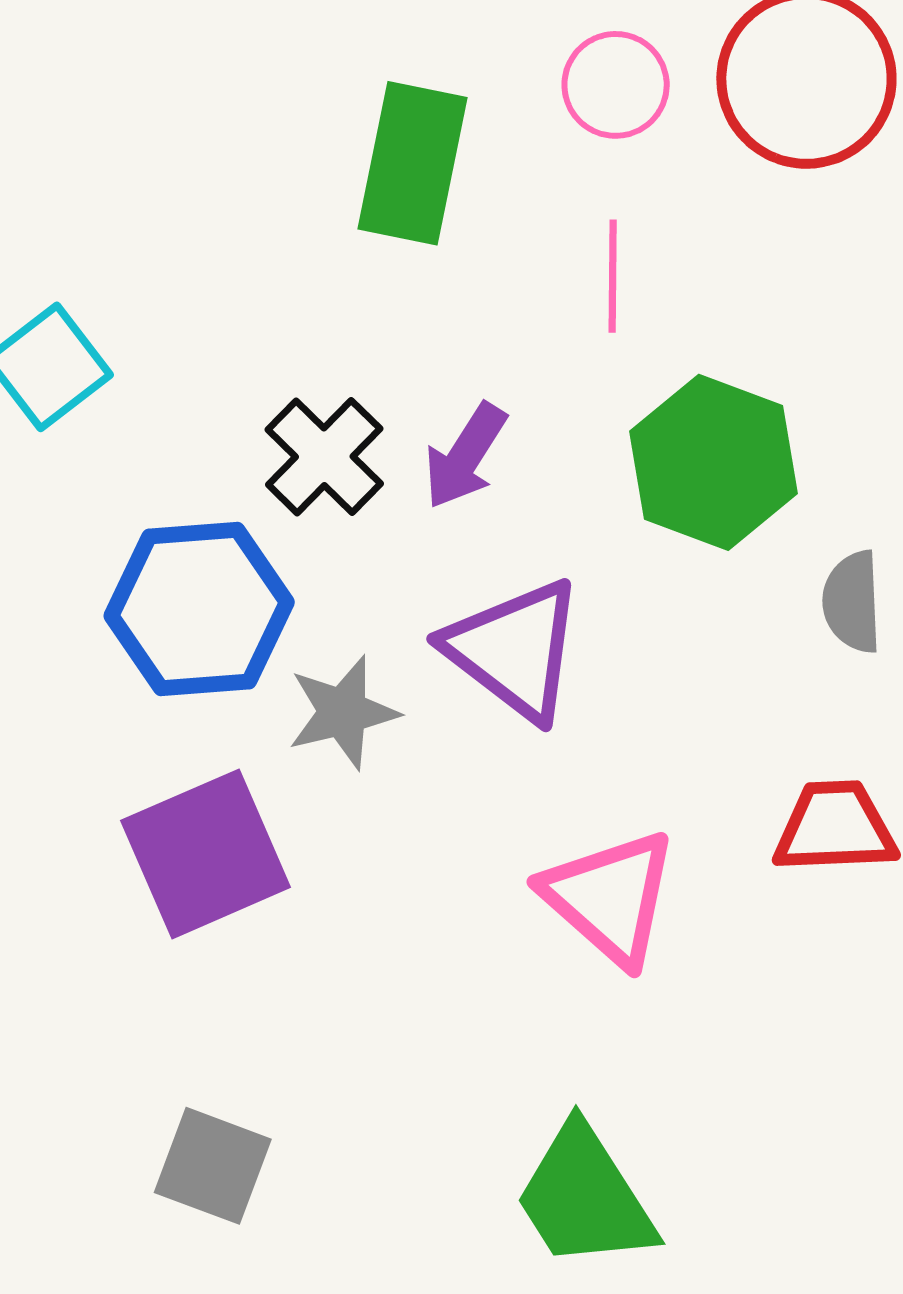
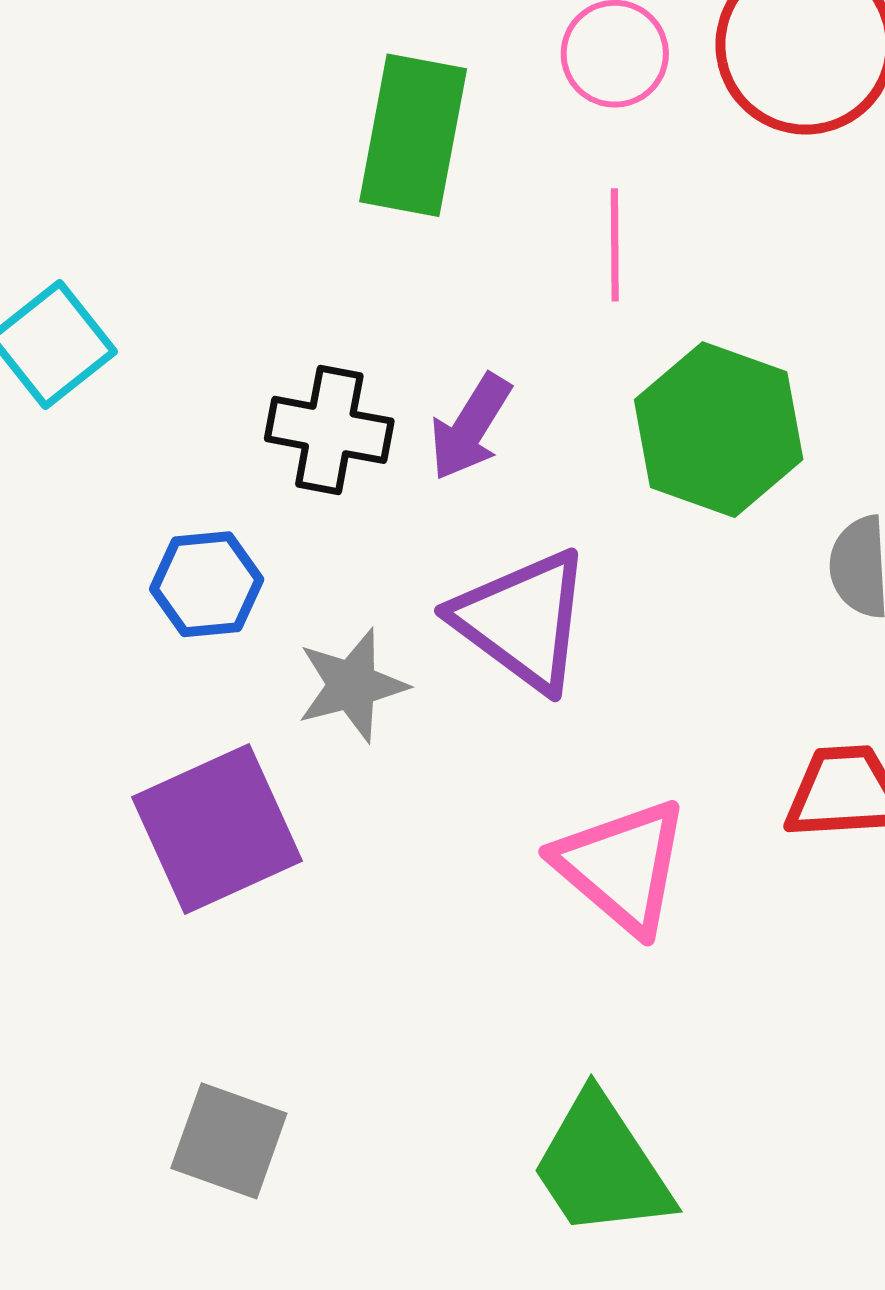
black cross: (324, 457) -> (329, 430), turned -33
blue hexagon: (199, 609) -> (207, 584), size x0.6

